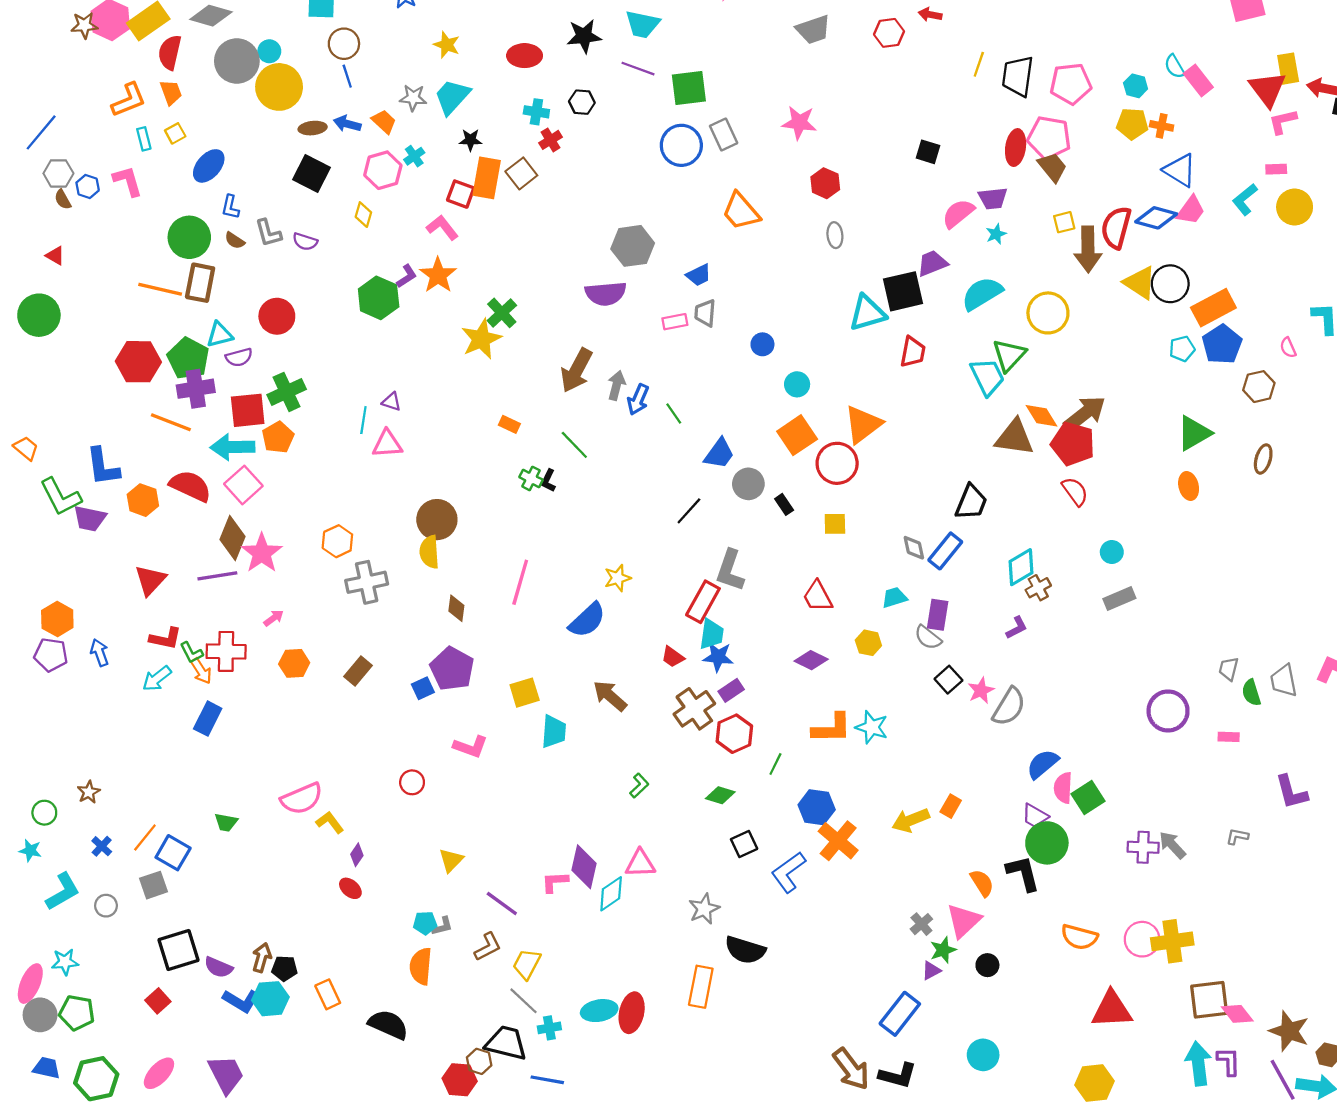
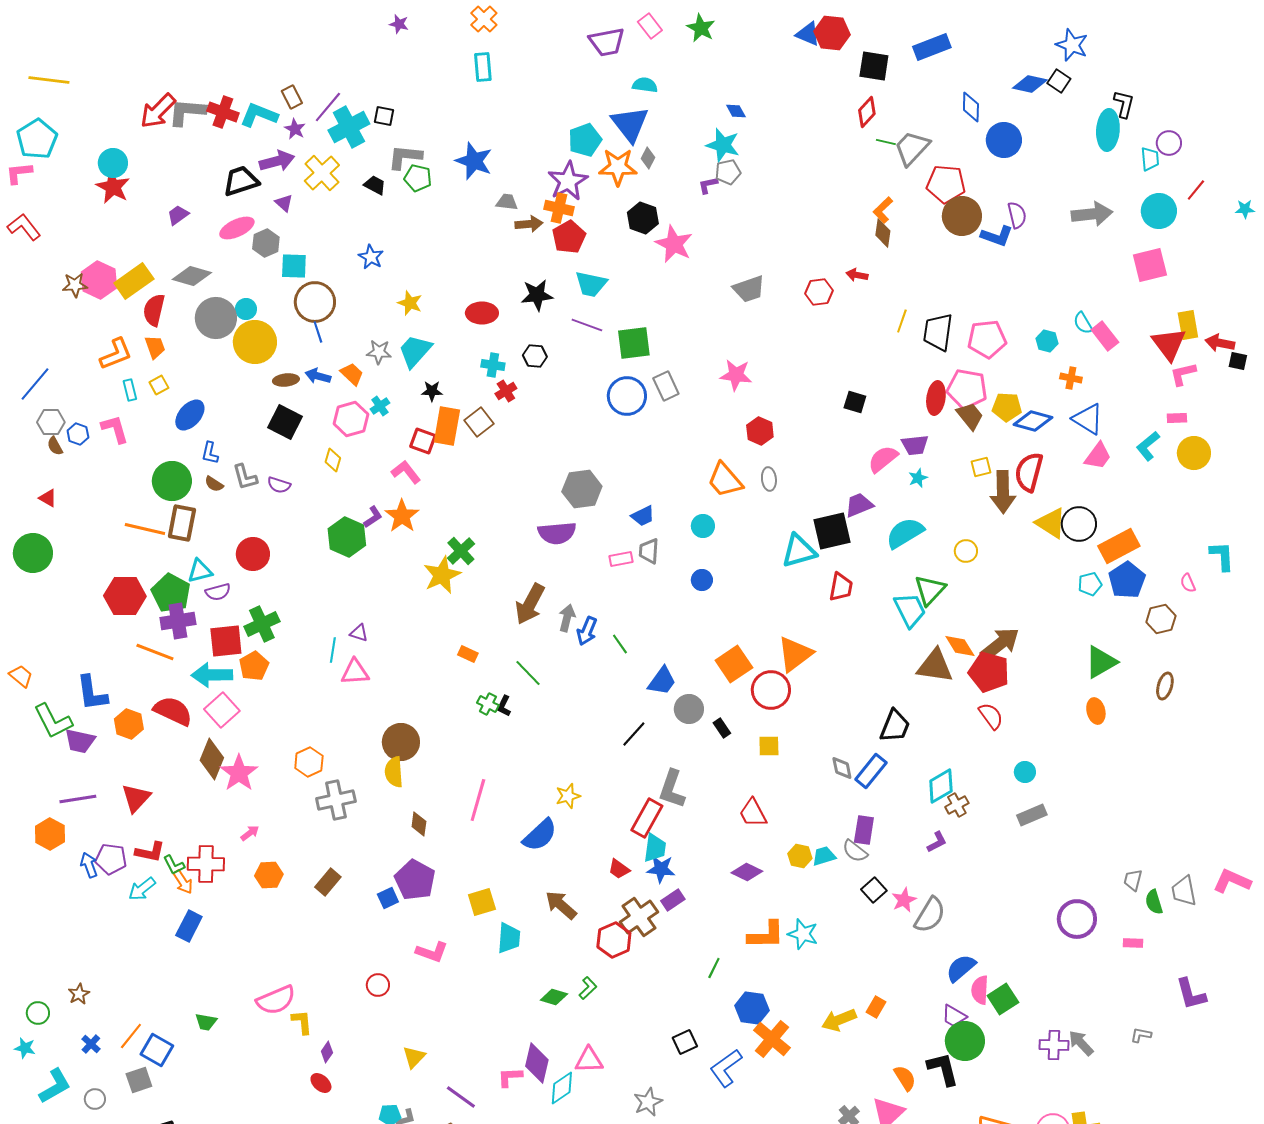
brown circle: (344, 44) -> (315, 302), size x1.4
yellow pentagon: (1132, 124) -> (1007, 407), moved
orange trapezoid: (741, 211) -> (725, 480), moved
blue diamond: (1156, 218) -> (1033, 421), moved
yellow circle: (1048, 313) -> (966, 551), size x0.6
cyan circle: (797, 384) -> (703, 526), moved
purple line: (217, 576) -> (78, 799), moved
cyan trapezoid: (894, 597) -> (824, 856), moved
purple pentagon: (51, 655) -> (111, 859), moved
red hexagon: (734, 734) -> (614, 940), moved
green diamond: (720, 795) -> (554, 997), moved
yellow L-shape: (330, 822) -> (302, 1022), turned 32

